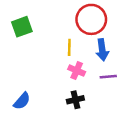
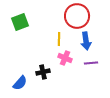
black cross: (75, 100) -> (43, 72), moved

